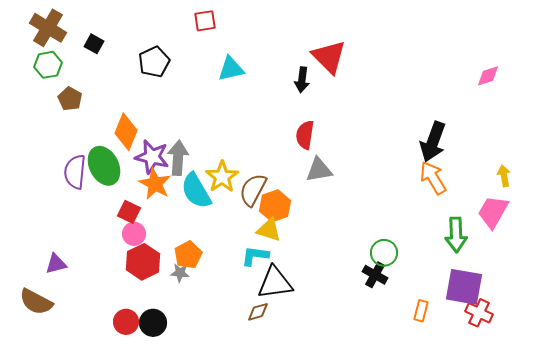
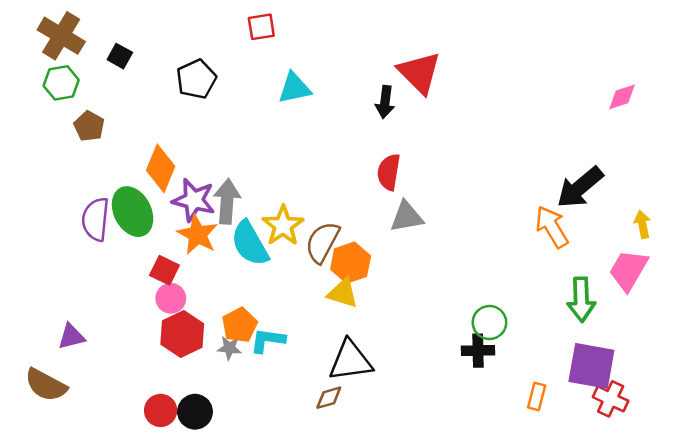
black arrow: (433, 142) -> (580, 187), moved, turned 30
cyan L-shape: (255, 256) -> (268, 340), moved
black cross: (375, 275) -> (478, 351), turned -30

